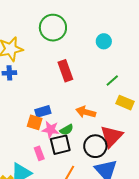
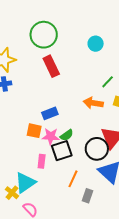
red rectangle: (65, 71) -> (51, 66), moved
blue rectangle: (43, 111) -> (50, 113), moved
orange arrow: (86, 112) -> (93, 103), moved
pink rectangle: (39, 153) -> (42, 161), turned 32

